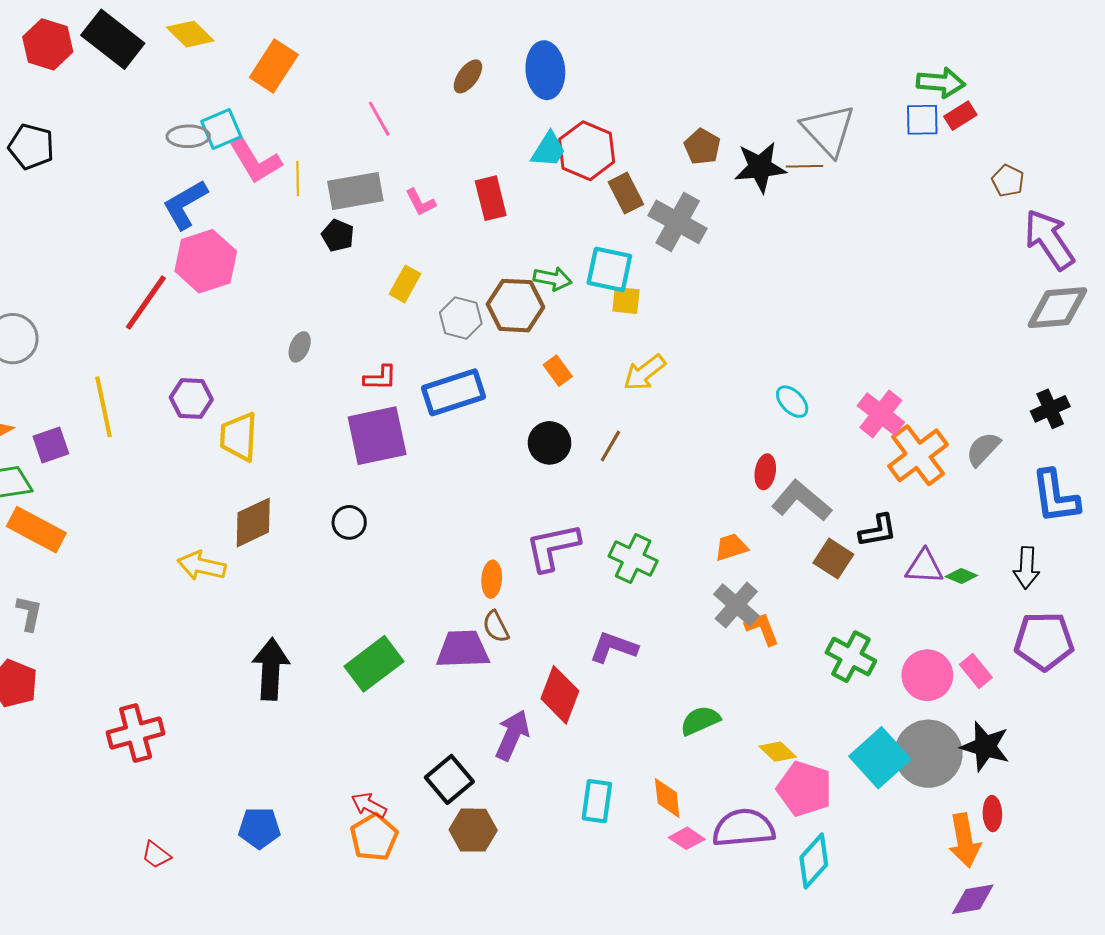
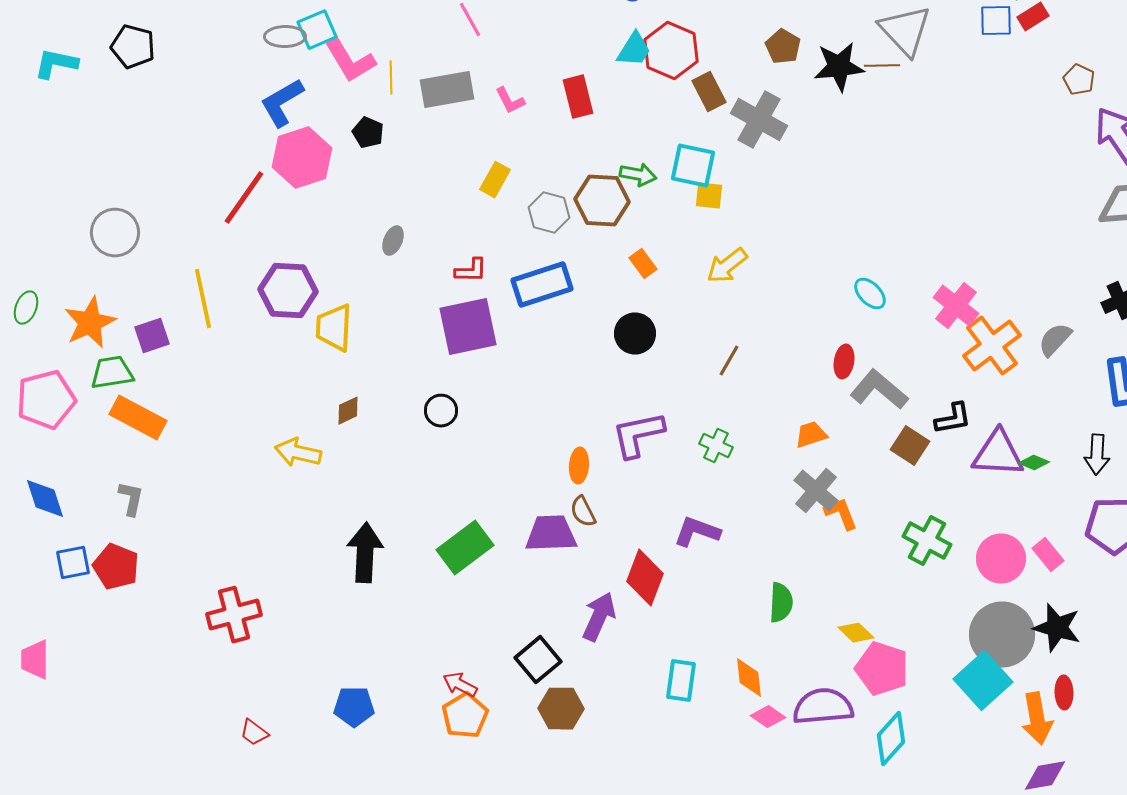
black pentagon: (338, 235) -> (368, 133), moved
purple hexagon: (191, 399) -> (288, 291), size x1.4
brown line: (610, 446) -> (729, 361), moved
brown diamond: (253, 522) -> (348, 411), size x0.6
green cross: (633, 559) -> (716, 446), size x0.7
purple triangle: (924, 567) -> (998, 454), size x1.4
green semicircle: (700, 721) -> (781, 603), turned 117
cyan square: (880, 758) -> (983, 681), moved

